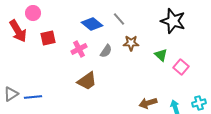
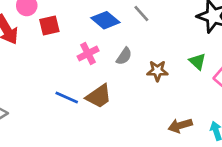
red square: (48, 38) -> (49, 26), moved
brown star: (131, 43) -> (157, 71), moved
blue line: (33, 97) -> (67, 98), moved, turned 30

